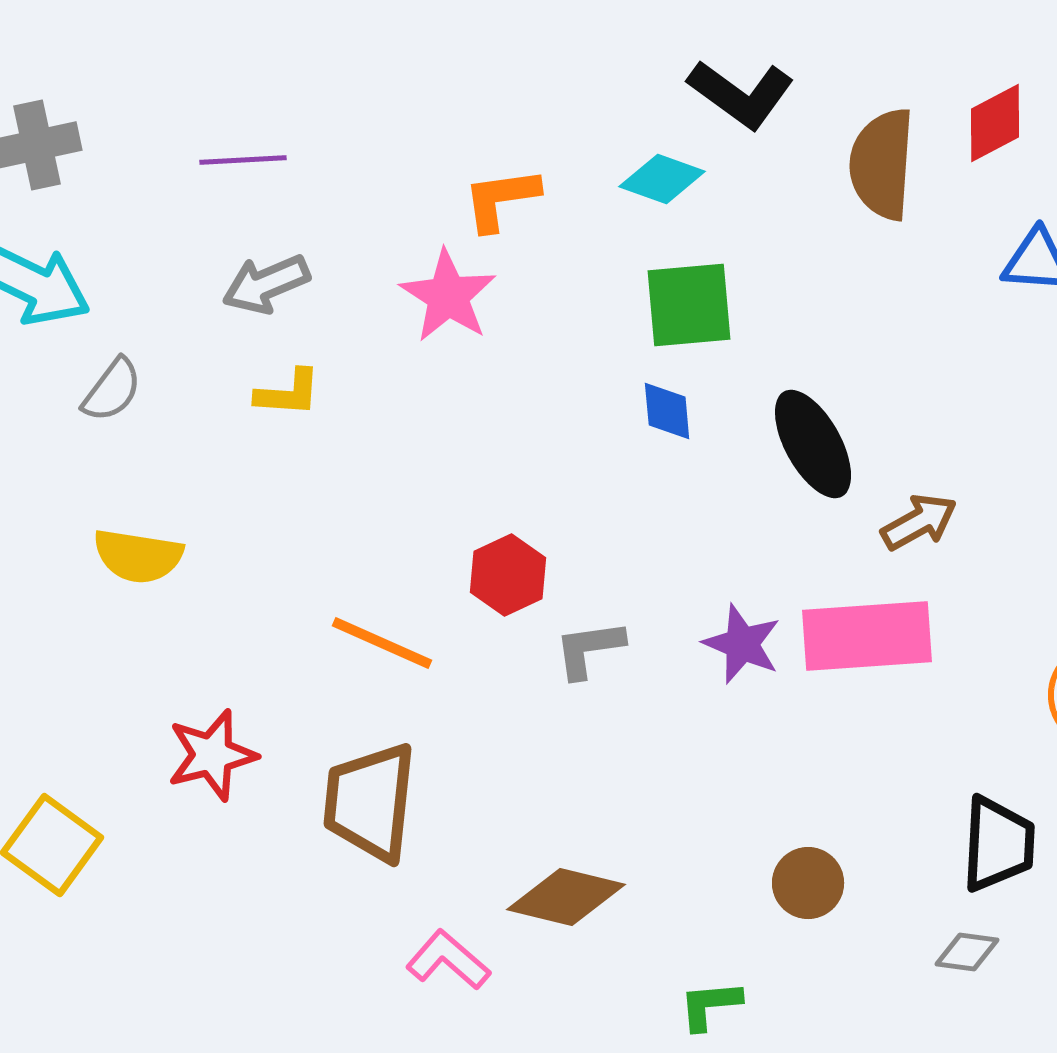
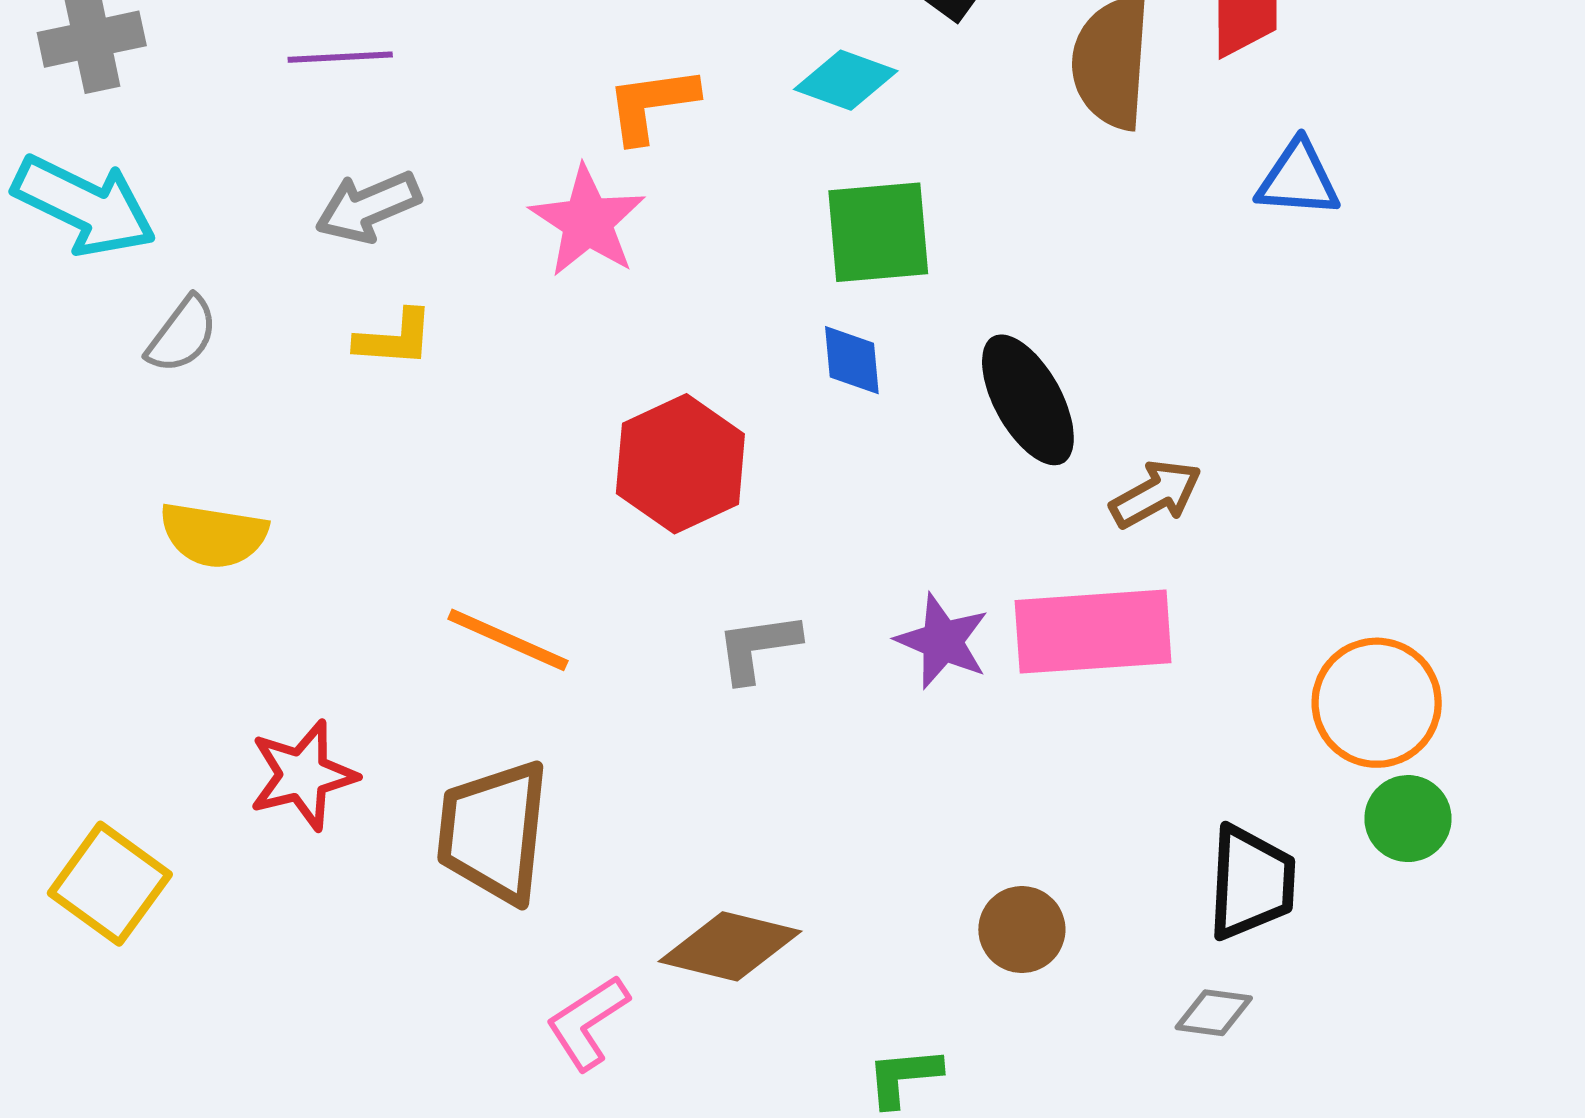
red hexagon: (508, 575) -> (680, 464), moved, size x1.4
pink L-shape: (448, 960) -> (588, 1022), turned -74

